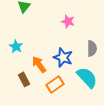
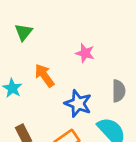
orange arrow: (39, 64) -> (44, 76), moved

